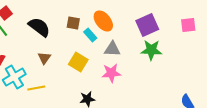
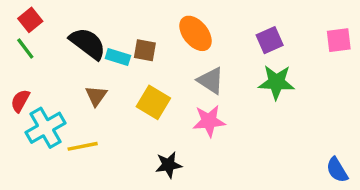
brown square: (73, 23) -> (145, 50), moved
purple square: (147, 25) -> (270, 40), size x0.7
cyan rectangle: (90, 35) -> (118, 57), moved, turned -32
gray triangle: (112, 49) -> (211, 81), turned 30

